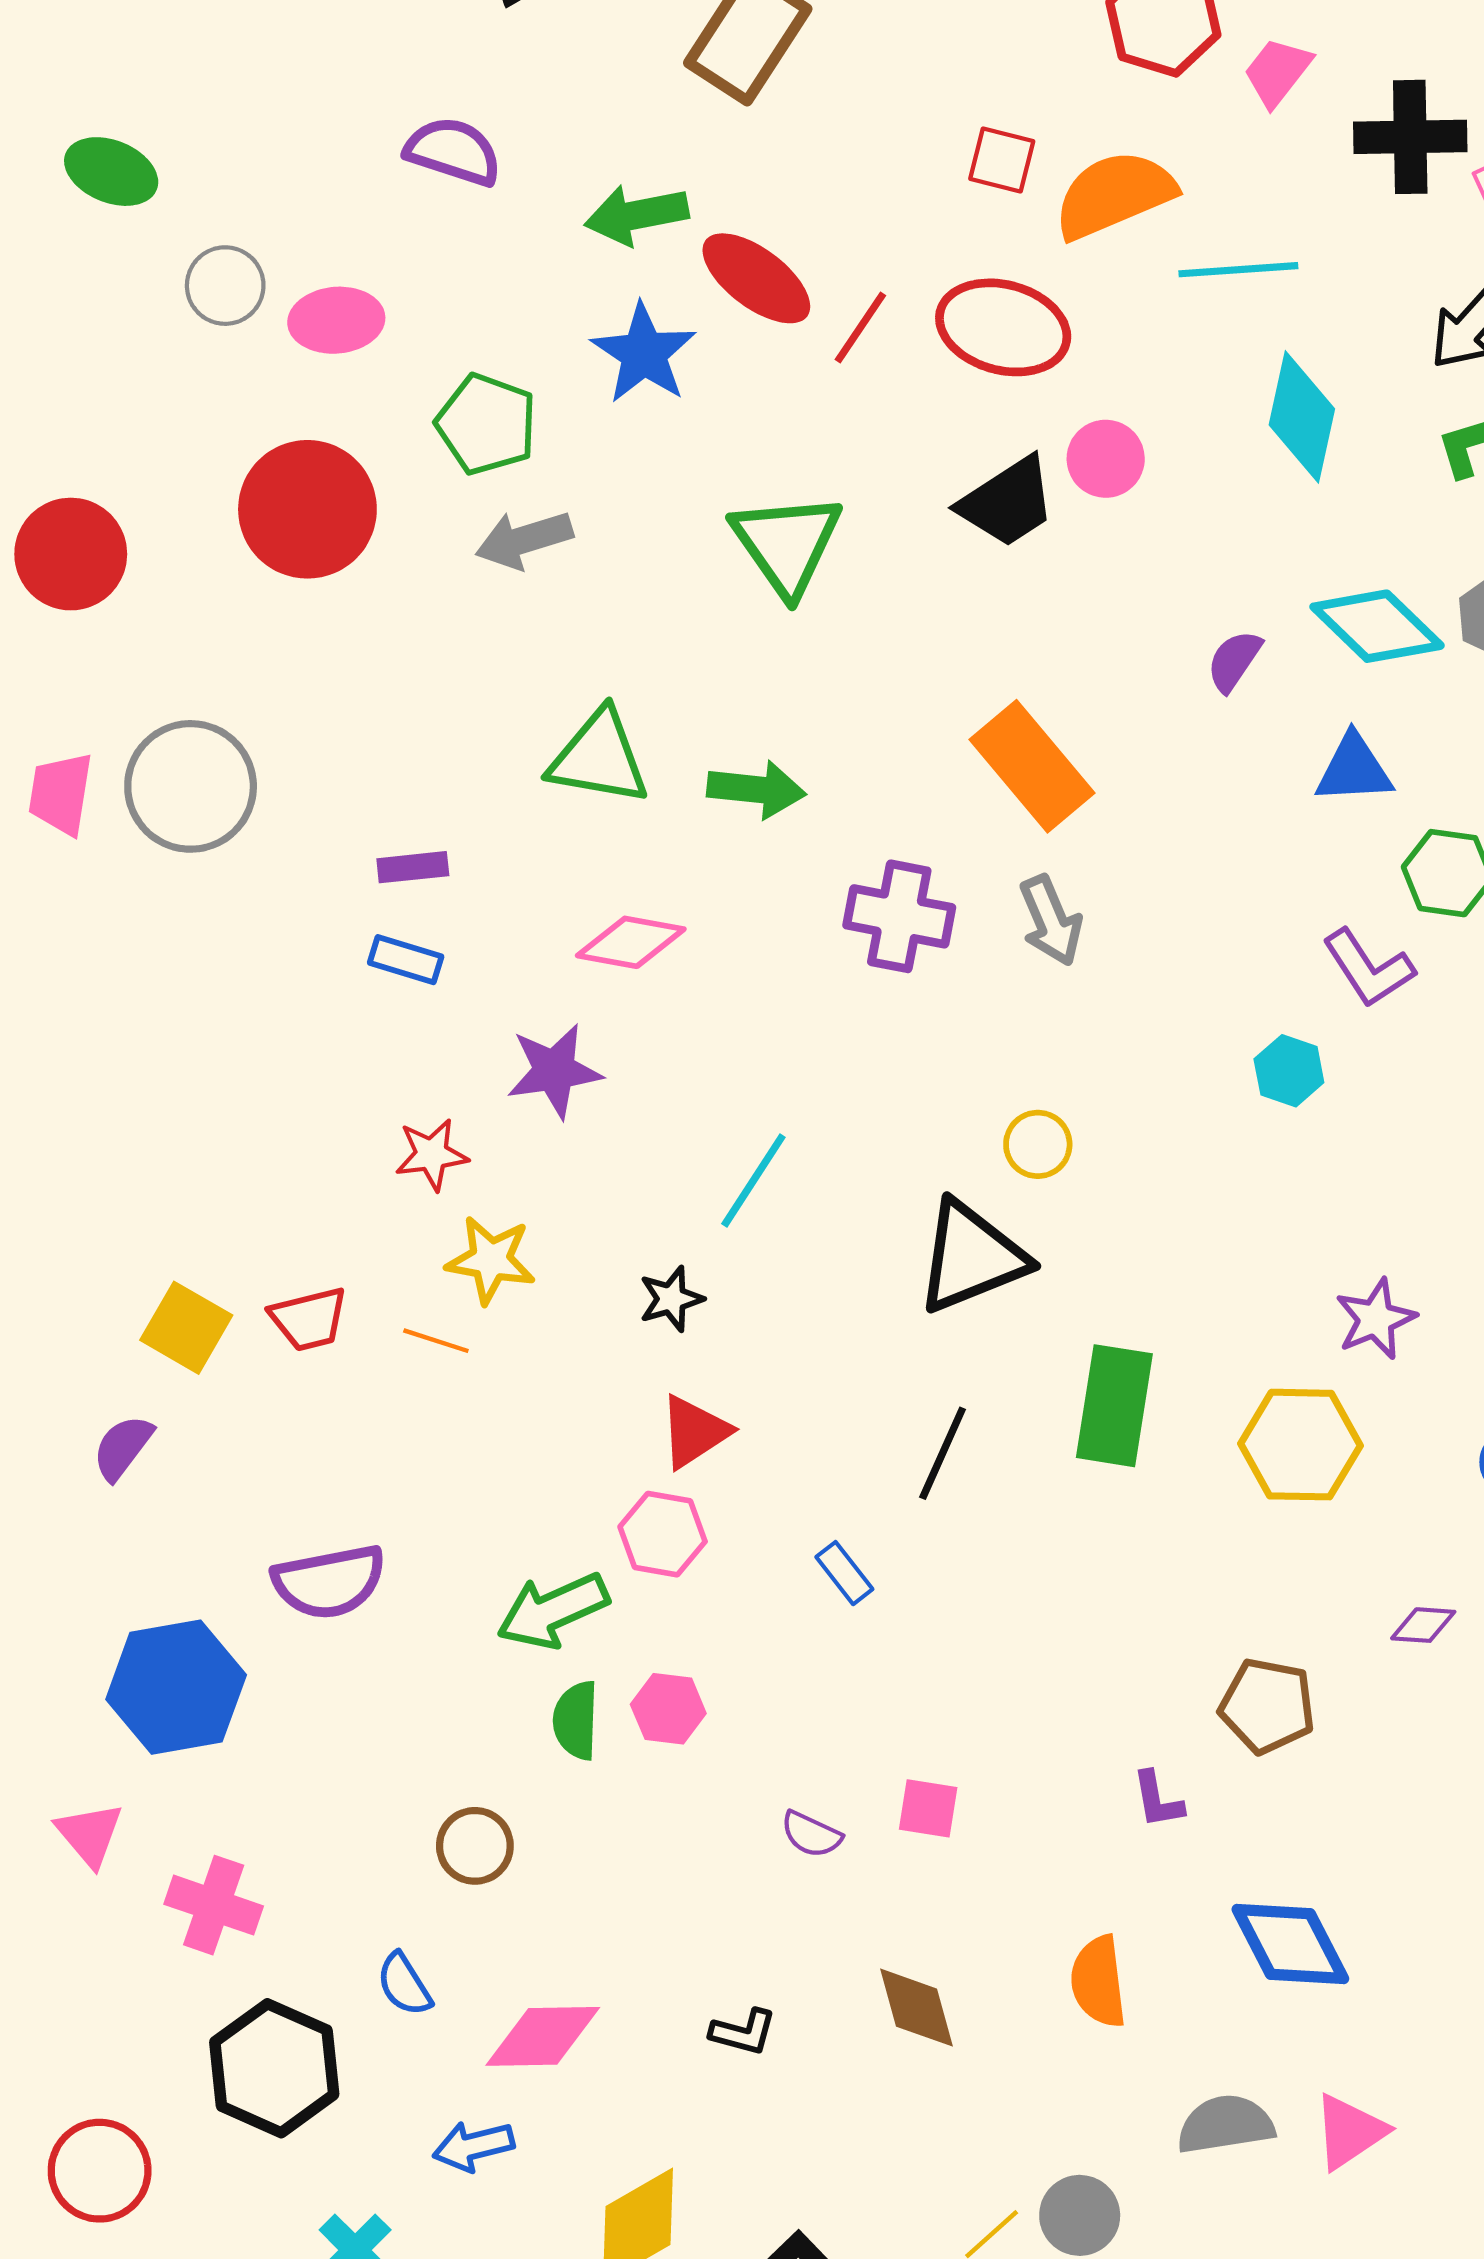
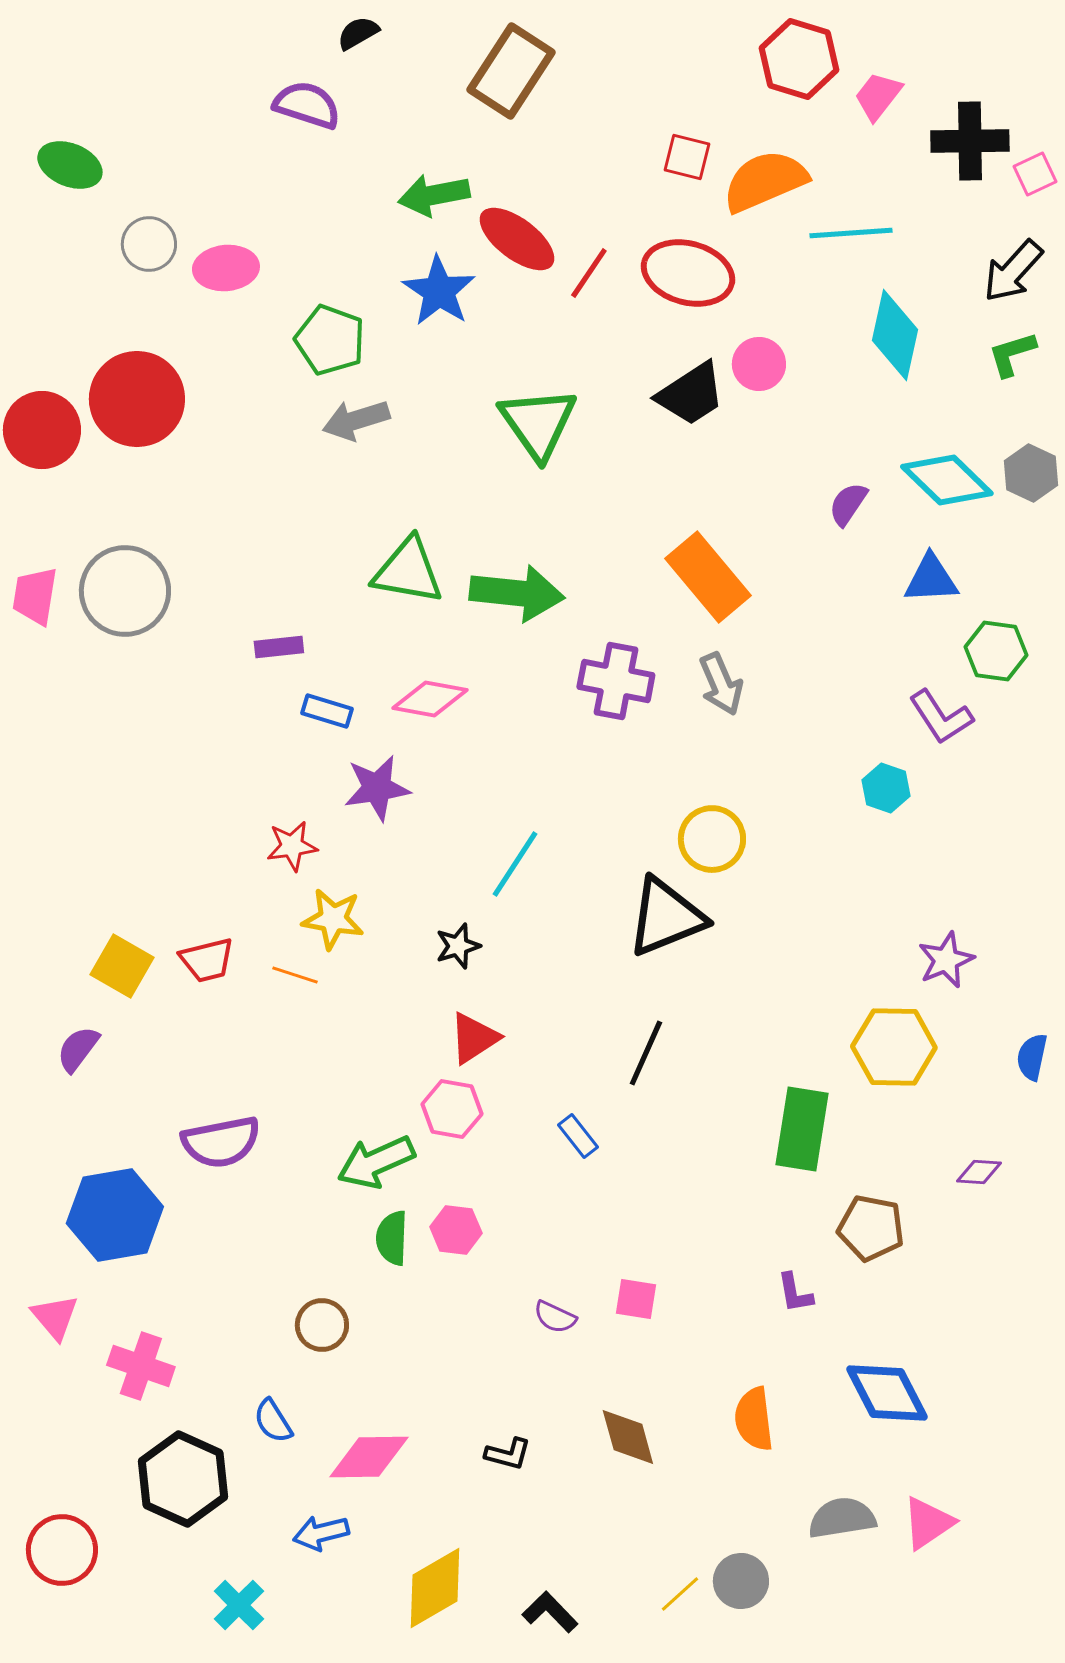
purple semicircle: (453, 151) -> (307, 105), moved
red circle: (307, 509) -> (137, 399), moved
green arrow: (756, 789) -> (517, 593), size x1.4
blue rectangle: (406, 960) -> (327, 711), moved
yellow circle: (1038, 1144) -> (712, 839), size x1.4
green rectangle: (1114, 1406) -> (802, 1129), moved

